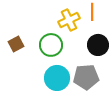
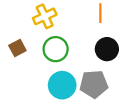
yellow cross: (69, 20) -> (45, 16), moved

